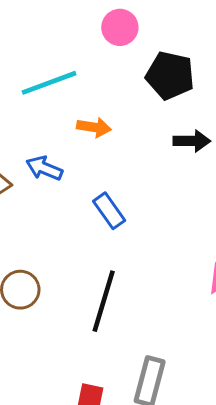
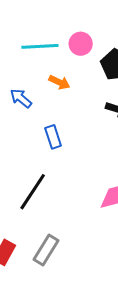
pink circle: (120, 27) -> (81, 44), moved

